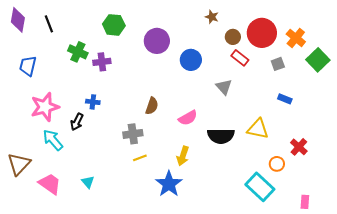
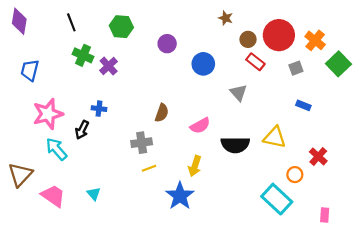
black line: (49, 24) -> (71, 22), moved
purple circle: (157, 41) -> (167, 44), size x0.7
purple cross: (102, 62) -> (109, 66), turned -36

